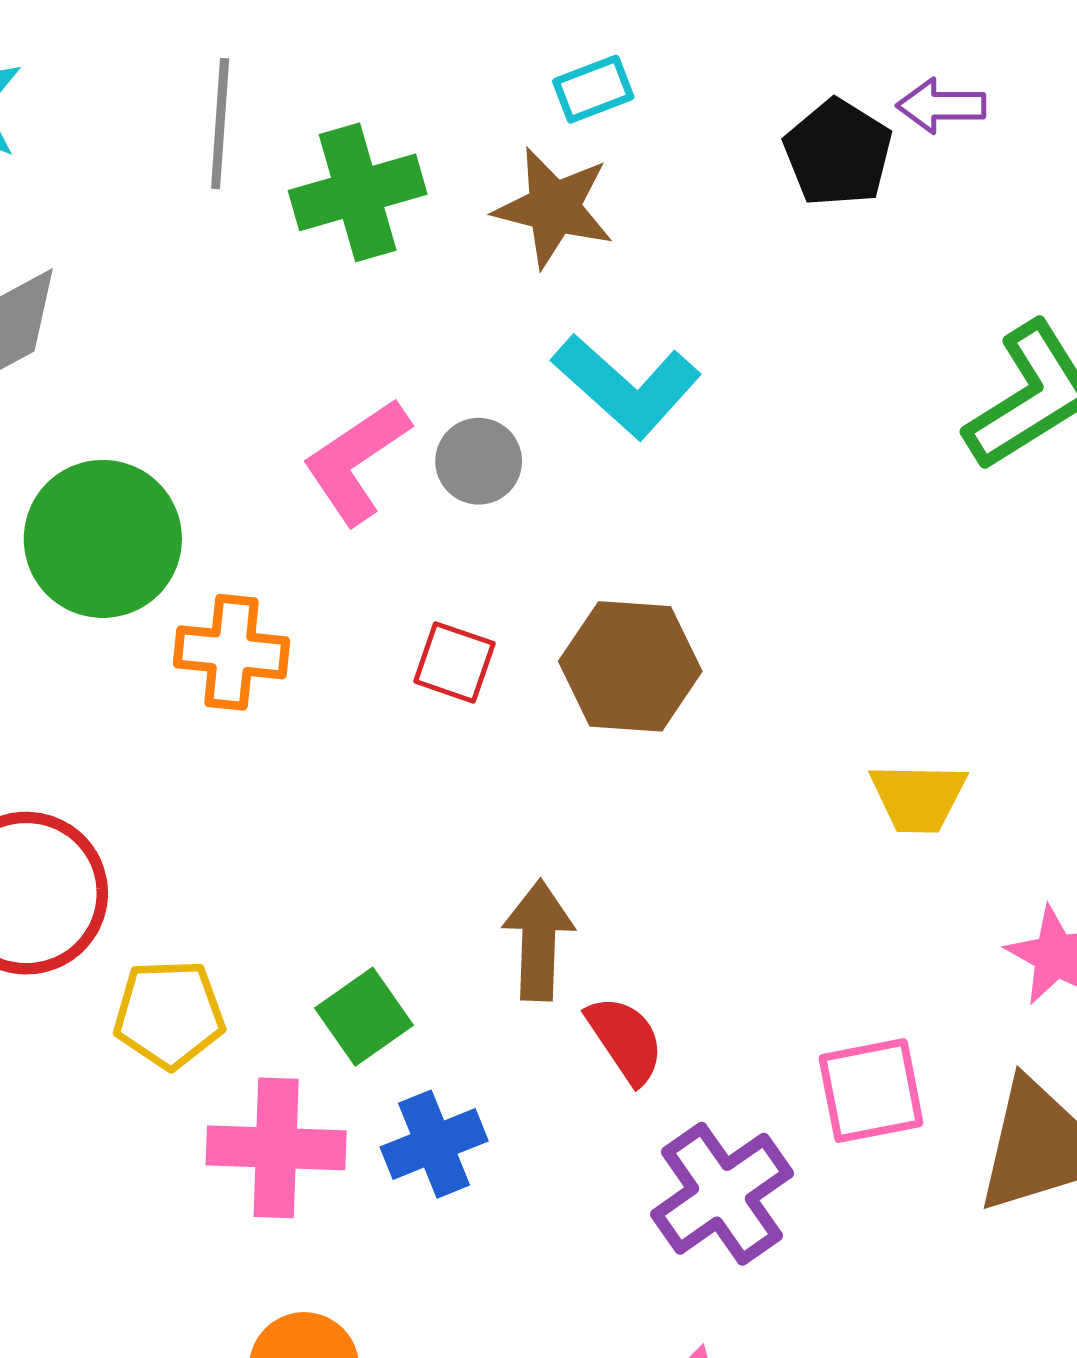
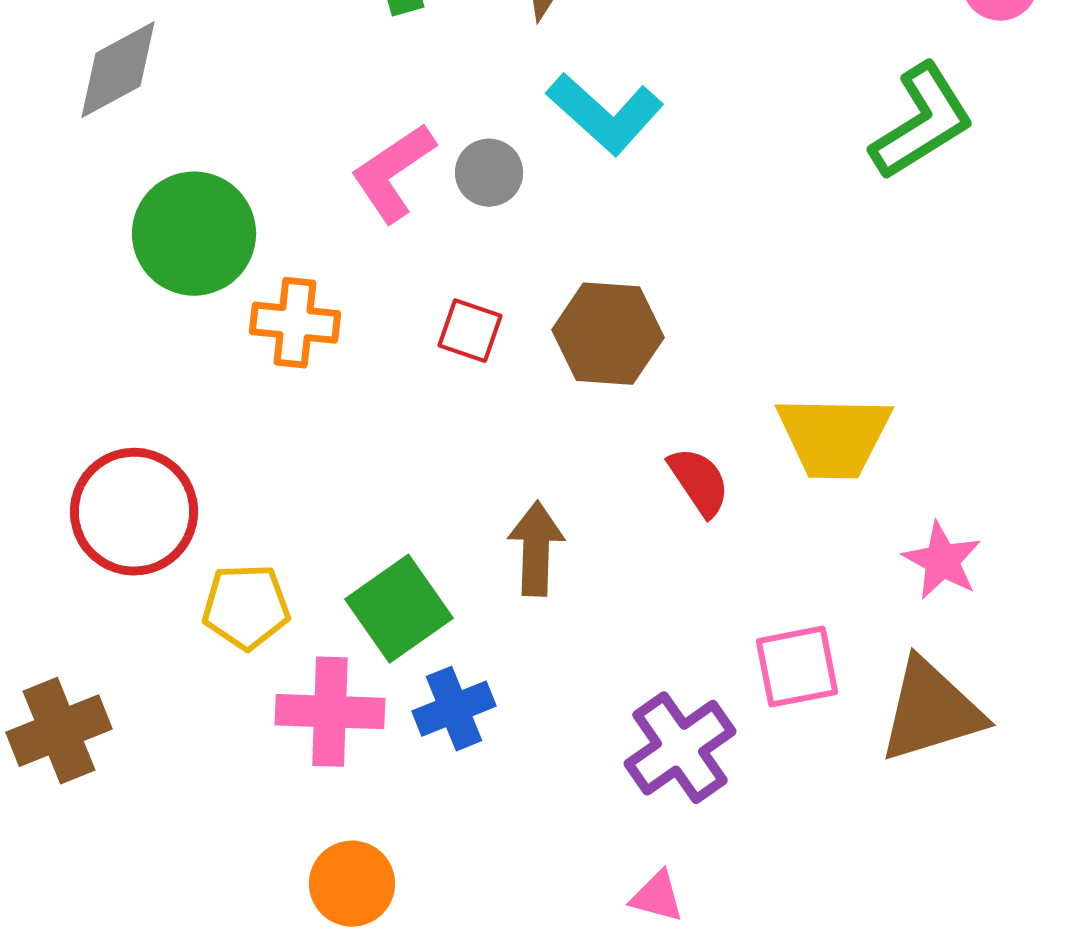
yellow trapezoid: (918, 798) -> (834, 437), size x1.5
green square: (364, 1017) -> (399, 609), size x1.4
red semicircle: (625, 1040) -> (699, 482), moved

